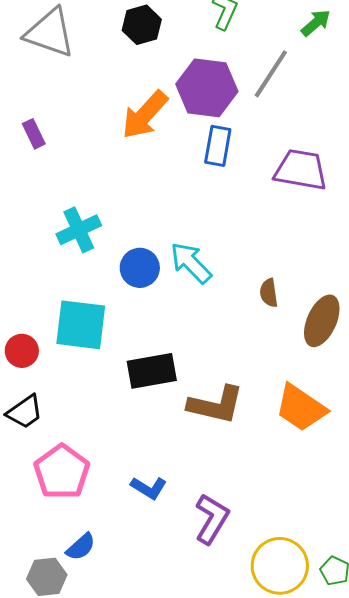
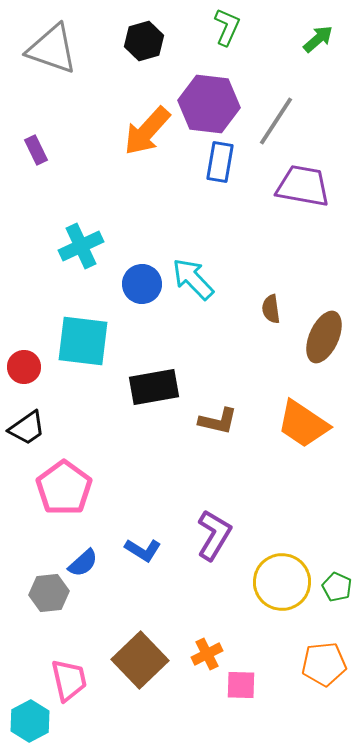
gray line: (271, 74) -> (276, 121), moved
brown L-shape: (216, 405) -> (218, 421), size x0.7
blue L-shape: (149, 488) -> (143, 550), moved

